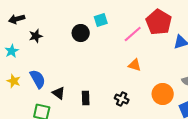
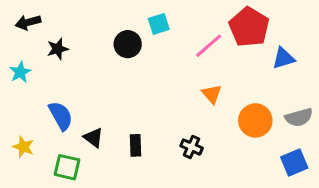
orange triangle: (135, 65) -> (212, 94), turned 32
yellow star: (14, 81) -> (23, 147), moved
orange circle: (163, 94) -> (255, 120), moved

